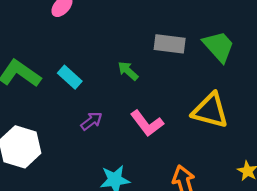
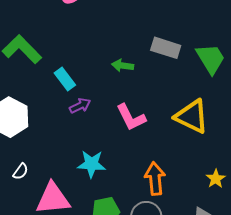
green arrow: (128, 71) -> (123, 66), turned -45
cyan rectangle: (70, 77) -> (65, 79), moved

